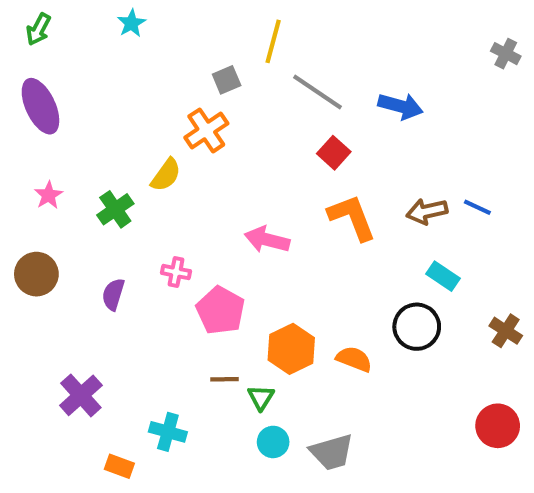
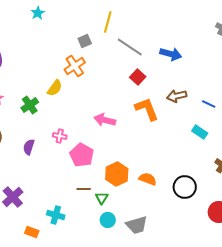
brown arrow: (427, 211) -> (177, 96), moved
cyan rectangle: (443, 276) -> (200, 132), moved
black circle: (417, 327) -> (185, 187), moved

